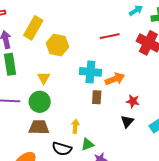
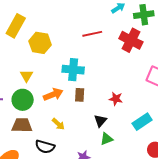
orange arrow: (115, 79) -> (53, 94), moved
black triangle: (127, 121) -> (100, 121), moved
yellow arrow: (75, 126) -> (58, 124), turned 128
green triangle: (87, 144) -> (107, 139), moved

